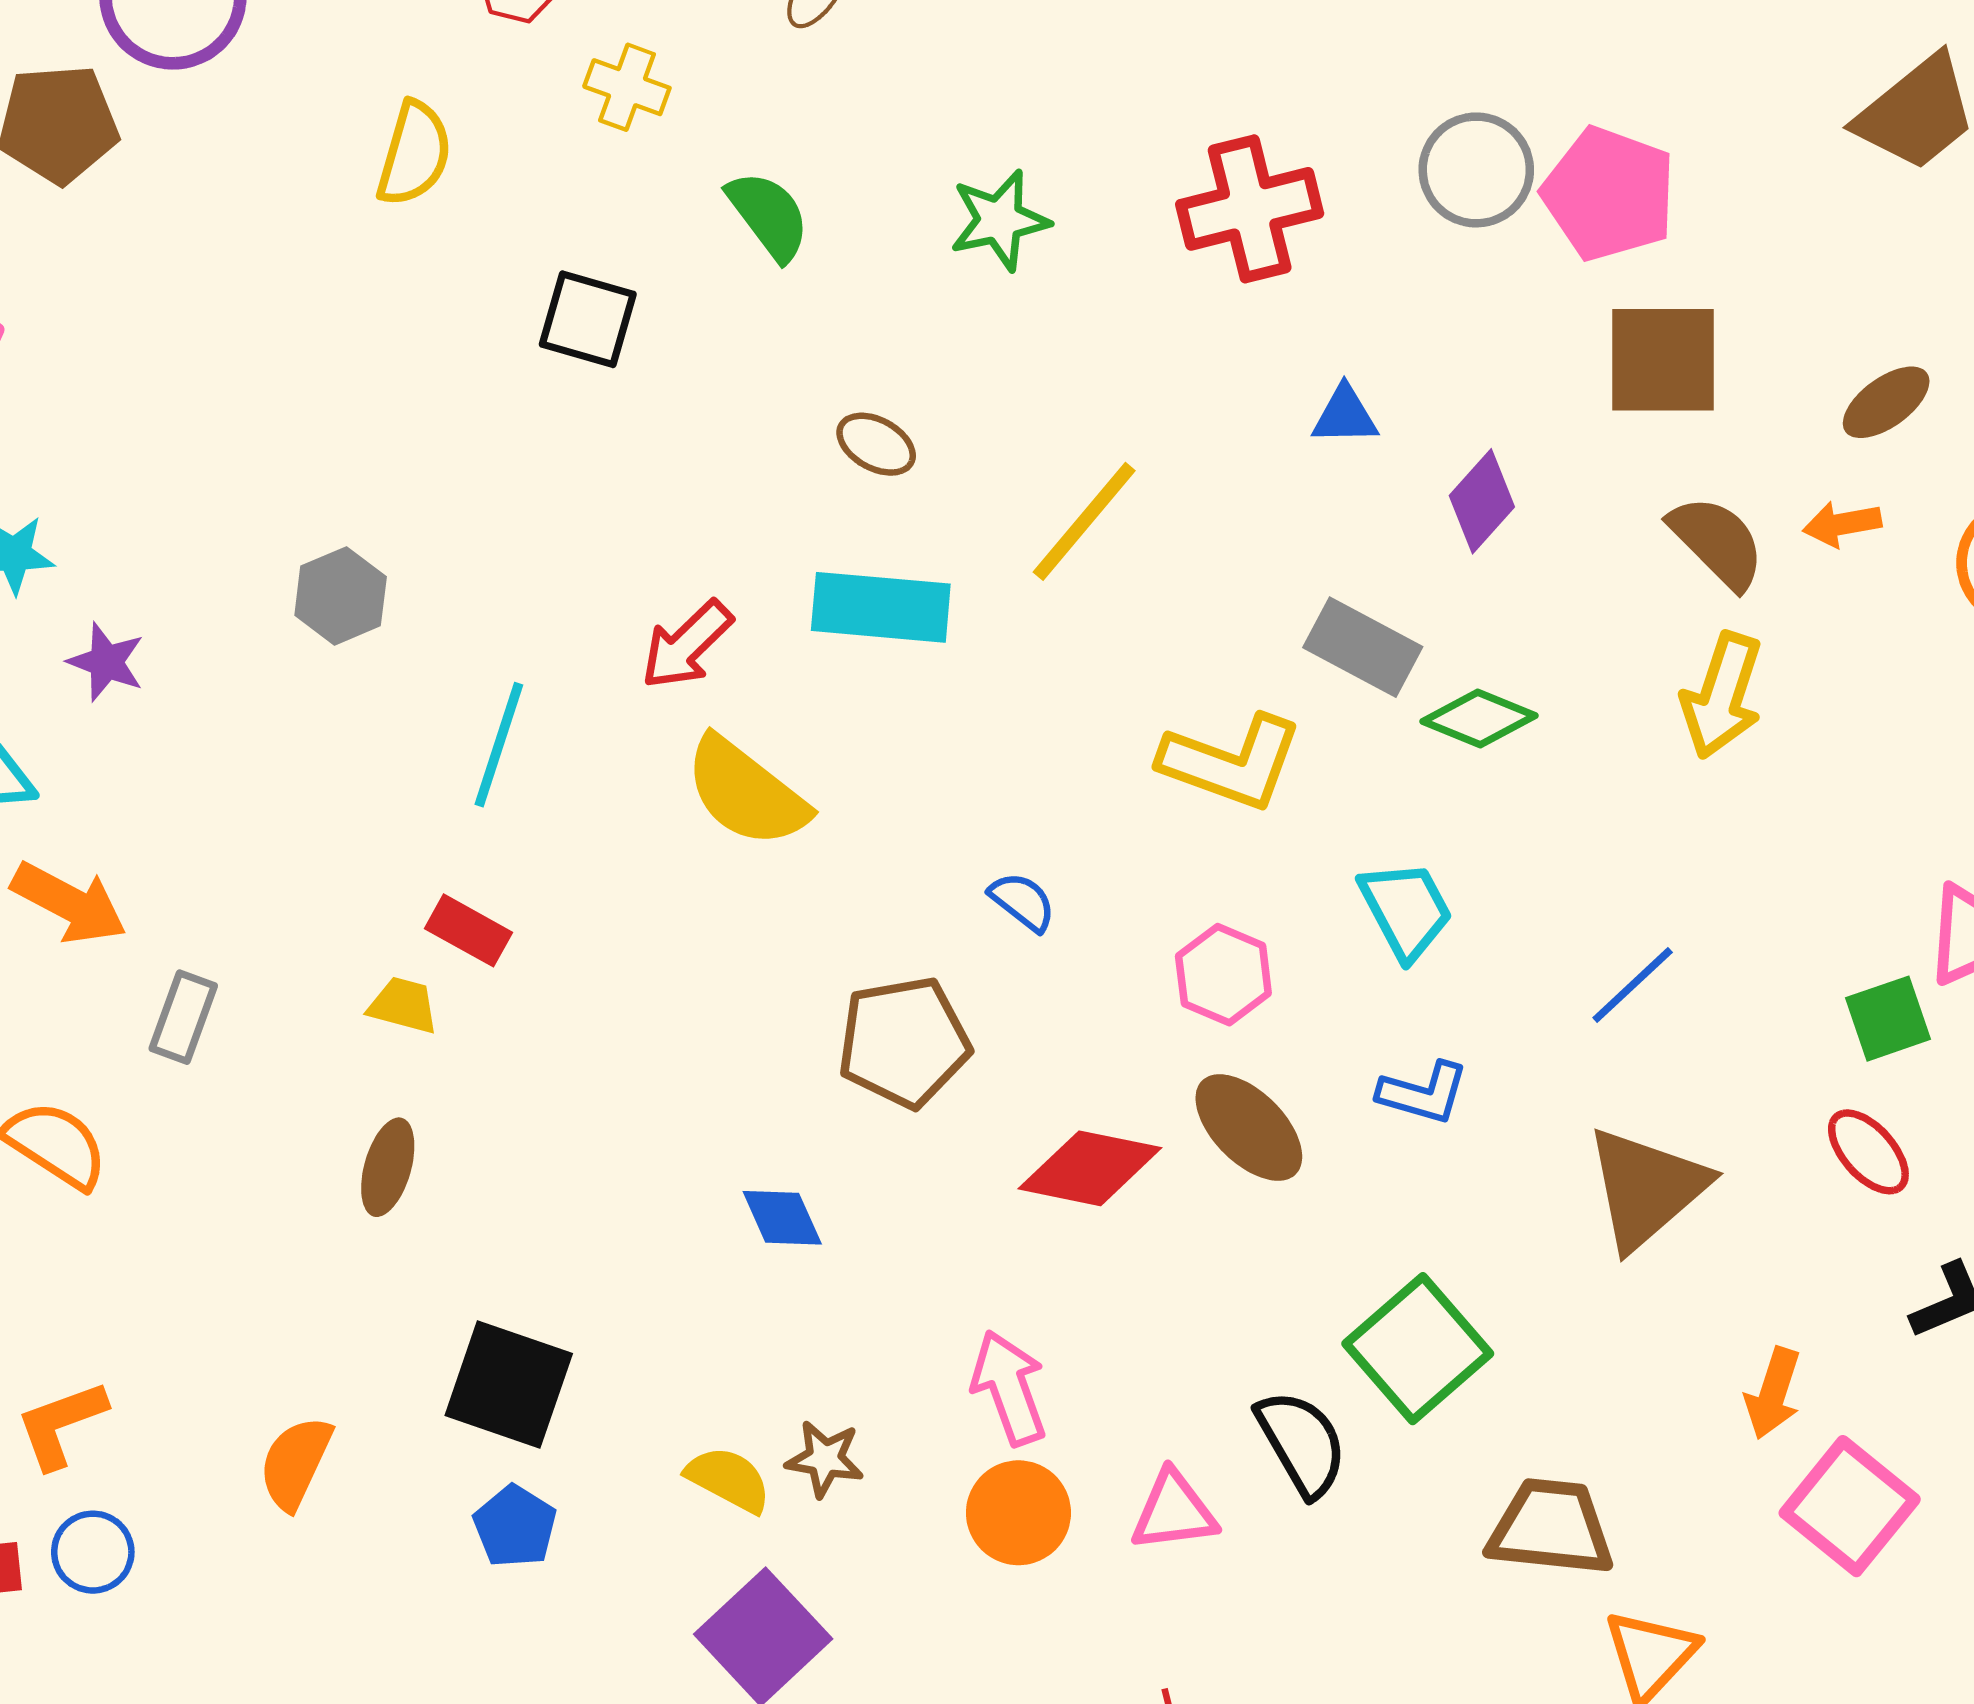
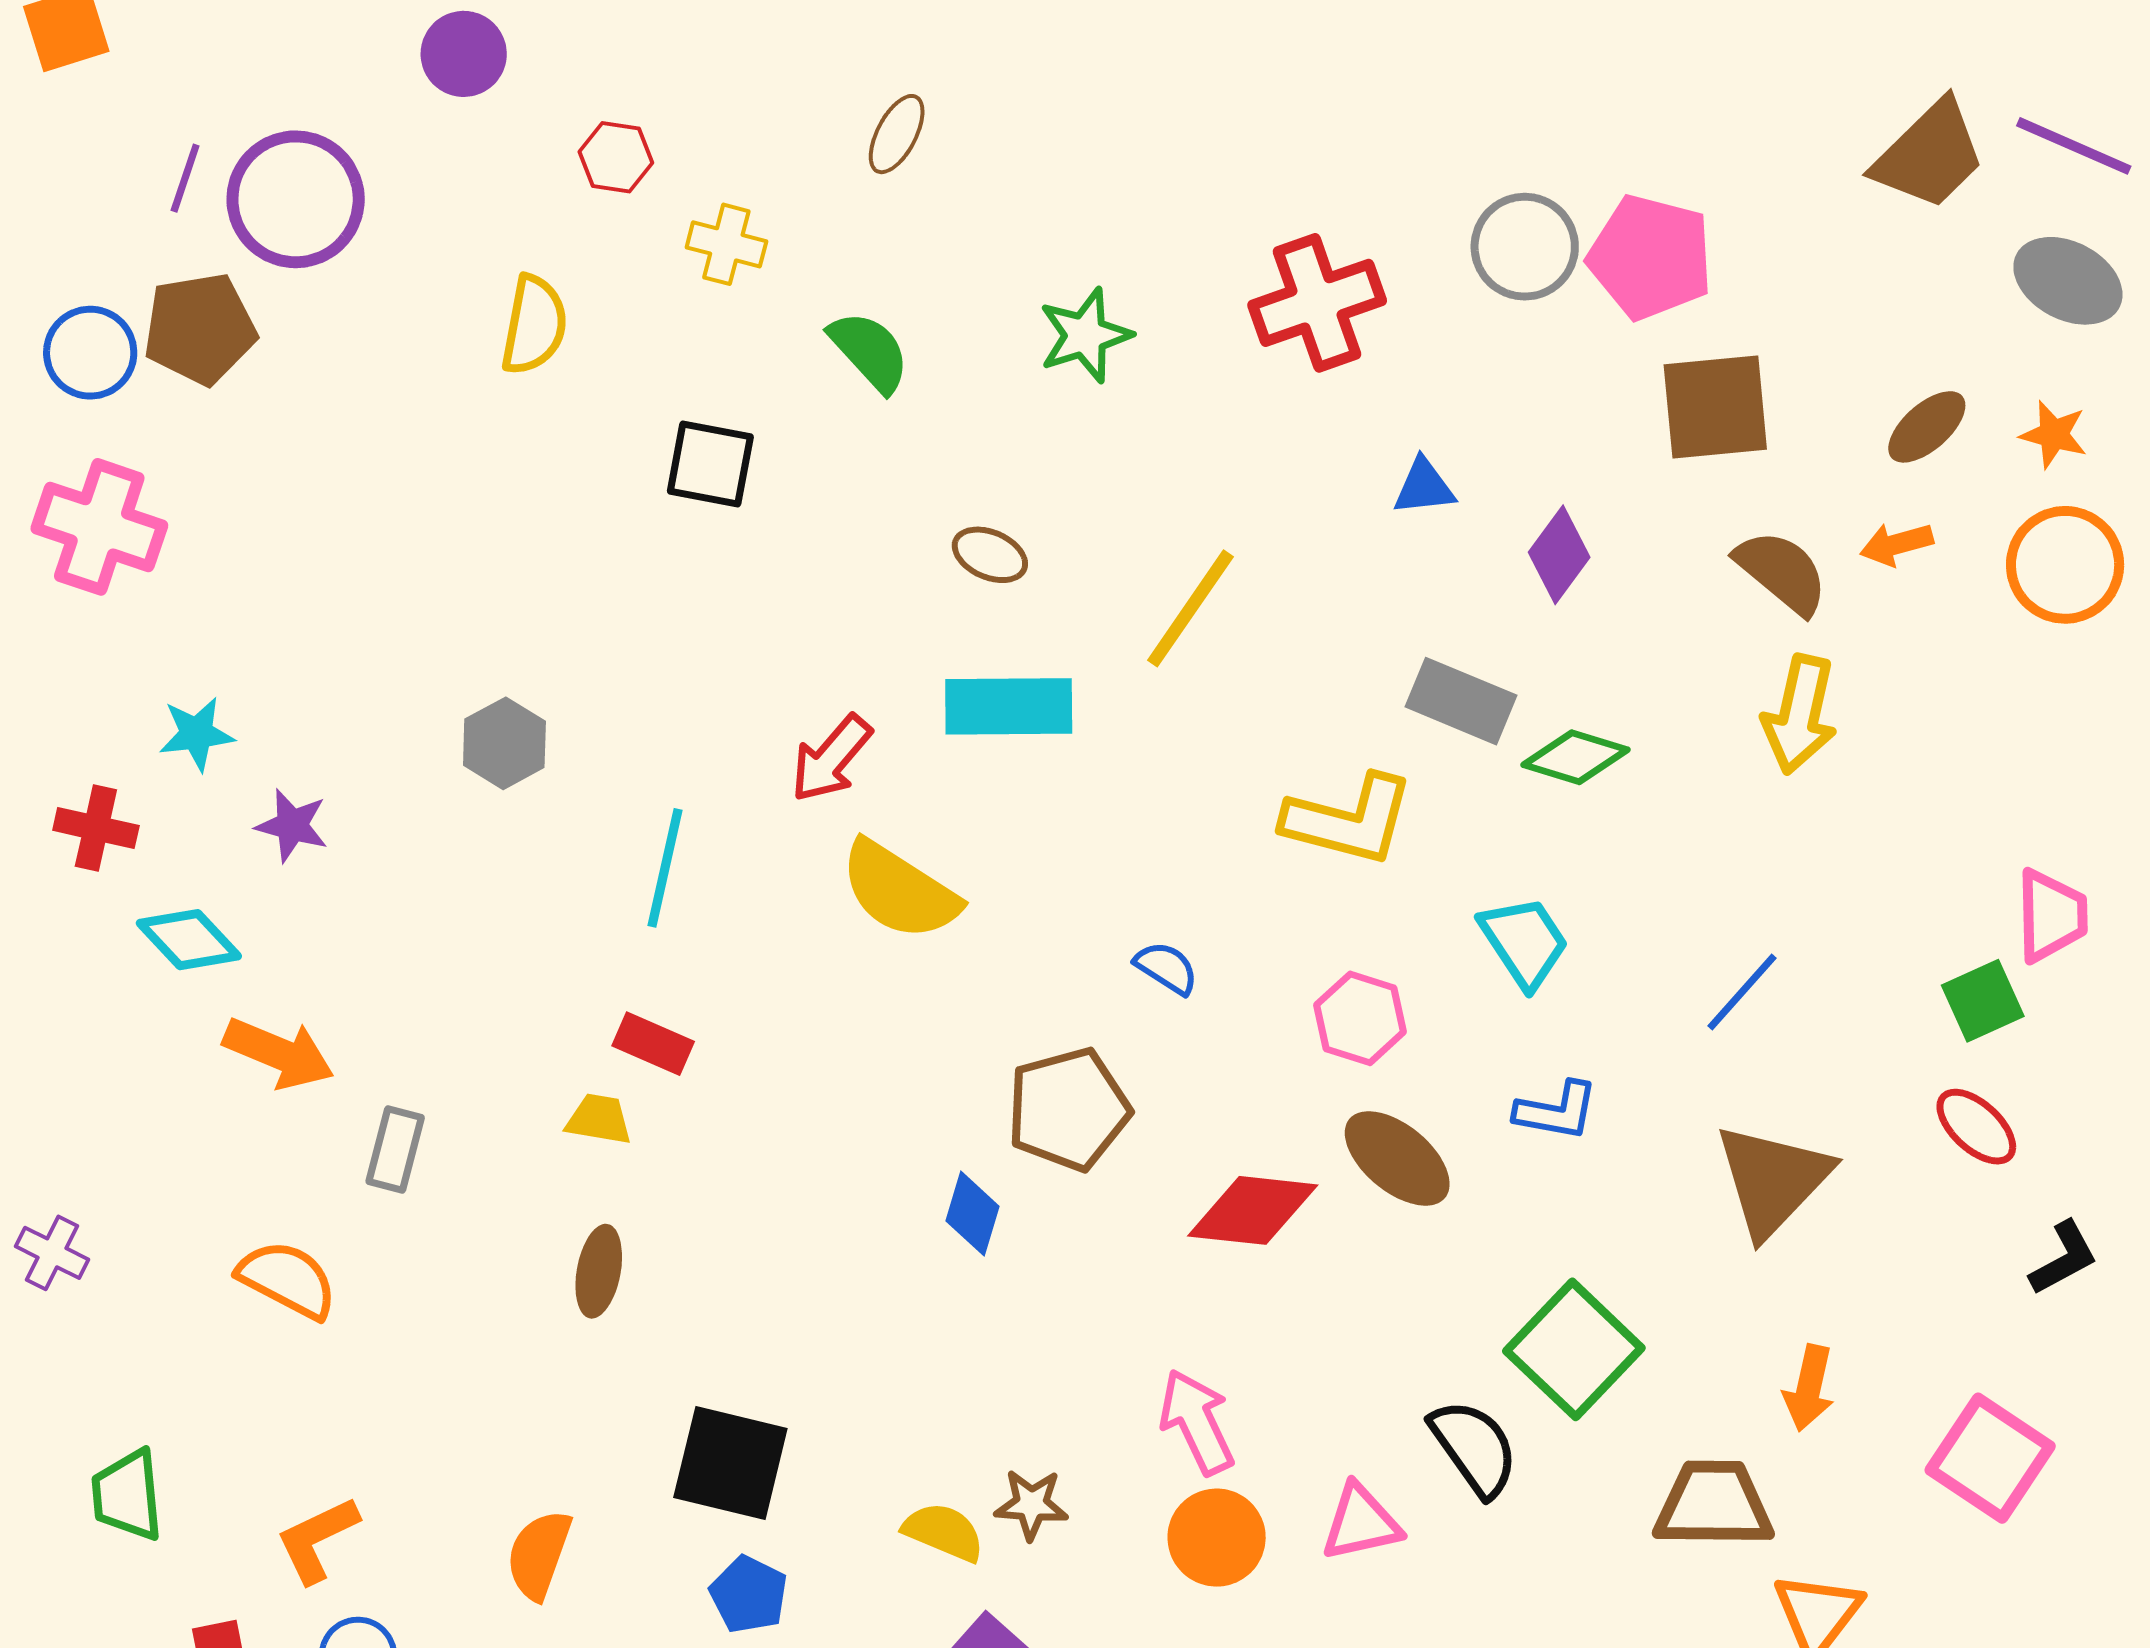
blue diamond: (782, 1218) -> (972, 1214), moved, turned 46
orange arrow: (1773, 1393) -> (1809, 1388), moved

